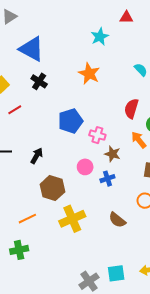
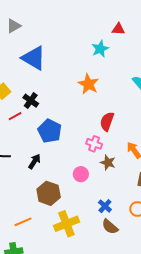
red triangle: (126, 17) -> (118, 29), moved
black cross: (39, 81) -> (31, 101), moved
red semicircle: (131, 109) -> (107, 121), moved
blue pentagon: (70, 121) -> (50, 131), moved, turned -30
blue cross: (107, 179) -> (105, 206), moved, turned -32

